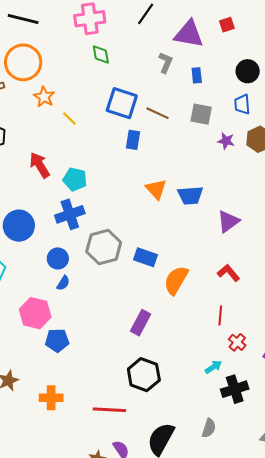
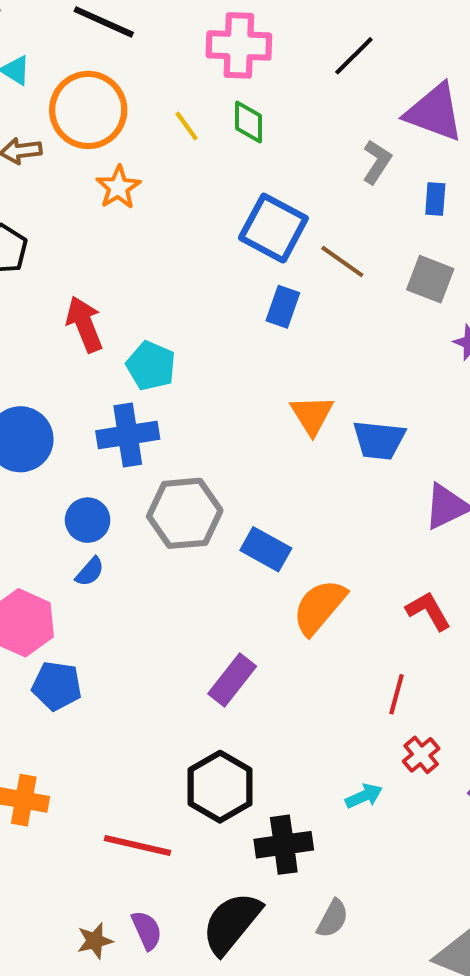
yellow line: (69, 118) -> (187, 126), moved
black cross: (235, 389) -> (284, 845), moved

